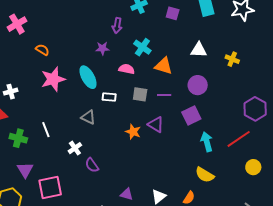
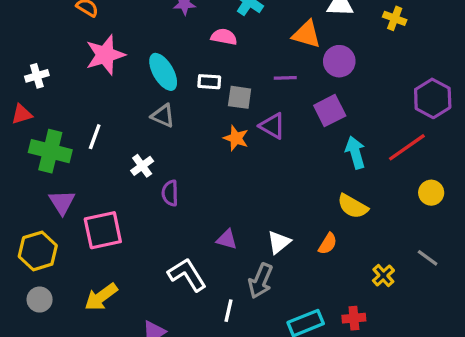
orange triangle: (163, 66) -> (307, 34), moved
cyan ellipse: (88, 77) -> (163, 72), moved
gray square: (140, 94) -> (240, 97), moved
white rectangle: (109, 97) -> (209, 82), moved
white line: (46, 130) -> (95, 137), turned 42
green cross: (18, 138) -> (50, 151), size x1.4
purple semicircle: (92, 165) -> (170, 193), turned 35

